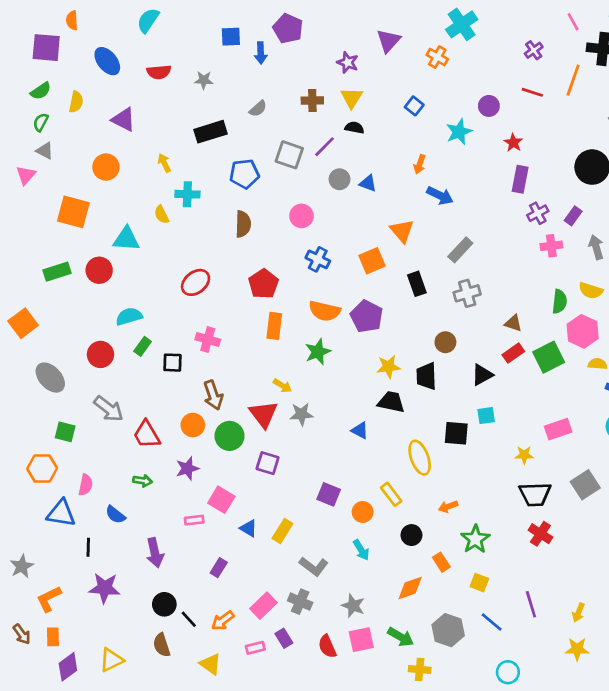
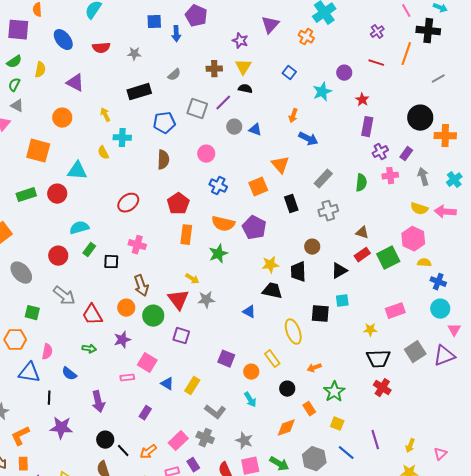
green semicircle: (559, 301) -> (361, 183), moved

